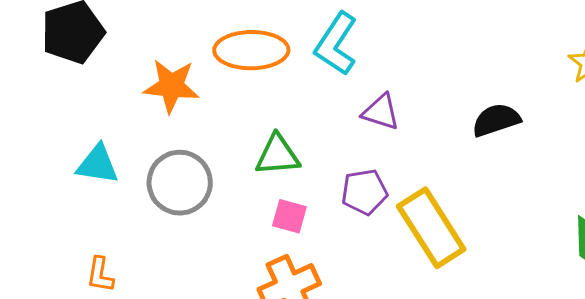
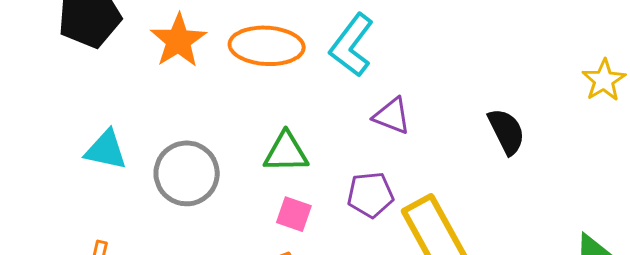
orange star: (171, 86) -> (178, 41), moved, turned 30
black semicircle: (496, 120) -> (506, 131), turned 78

